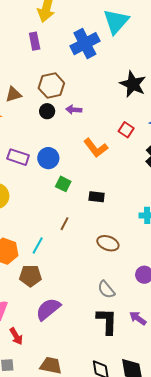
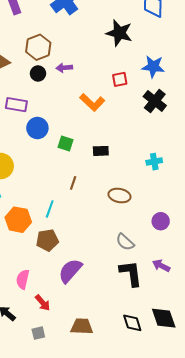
red square: (126, 130) -> (120, 79), turned -35
purple rectangle: (18, 157) -> (16, 105), moved
blue circle: (48, 158) -> (37, 128), moved

